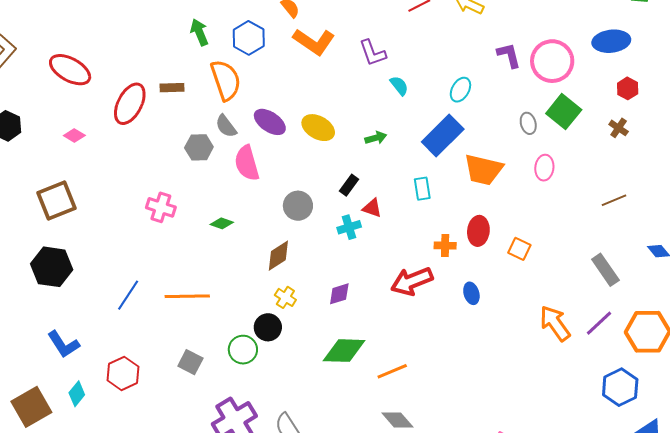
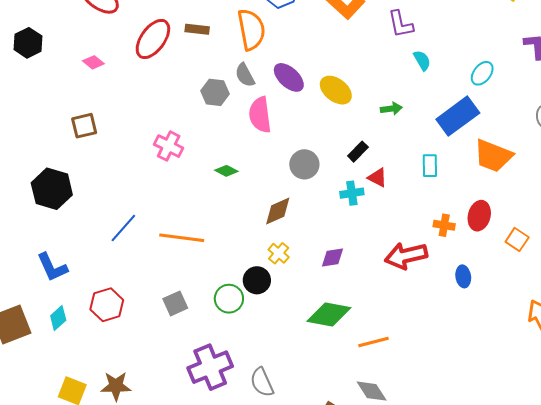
brown square: (56, 200) -> (84, 126), moved, size x0.7
gray square: (190, 362) -> (175, 303), turned 30

